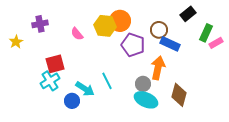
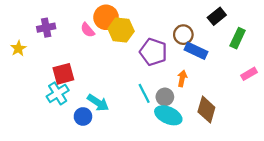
orange circle: (120, 21) -> (106, 17), moved
pink semicircle: (77, 34) -> (88, 30), moved
pink rectangle: (216, 43) -> (249, 74), moved
orange arrow: (158, 68) -> (182, 78), size x0.6
cyan line: (107, 81) -> (144, 93), moved

